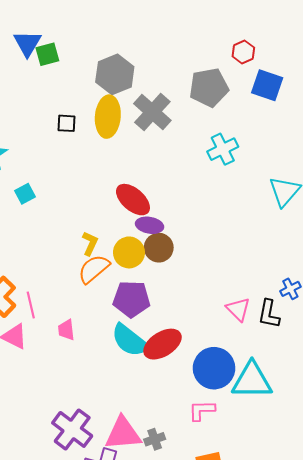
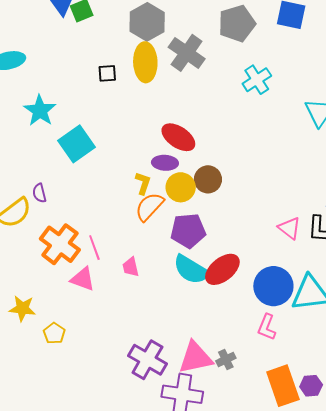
cyan square: (25, 194) -> (76, 144), size x1.8
purple ellipse: (150, 225) -> (165, 163), moved
pink L-shape: (202, 410) -> (267, 327), turned -60

